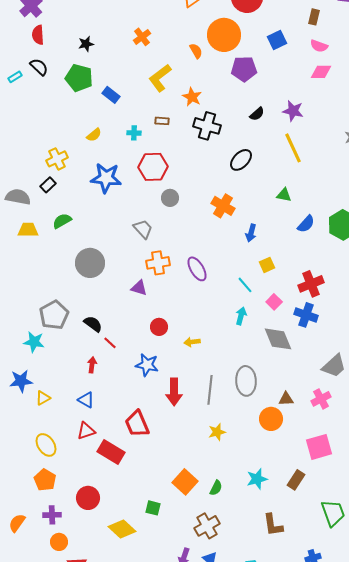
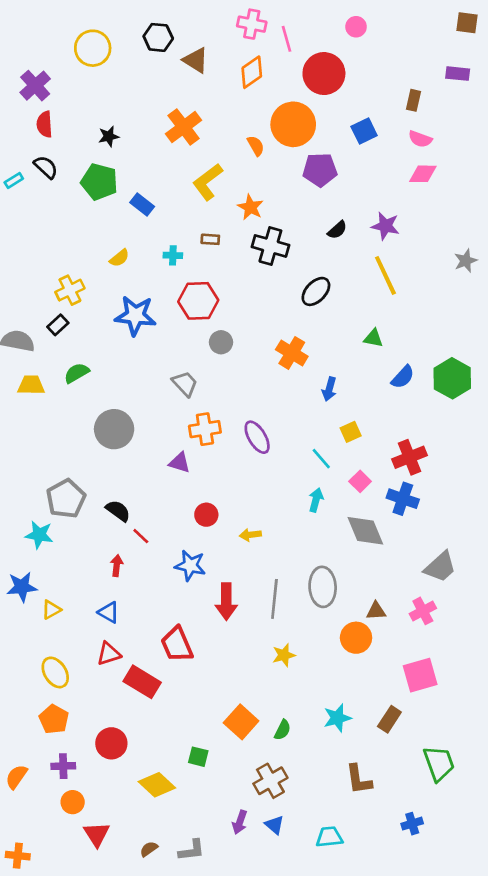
orange cross: (142, 37) -> (184, 127), size x1.5

